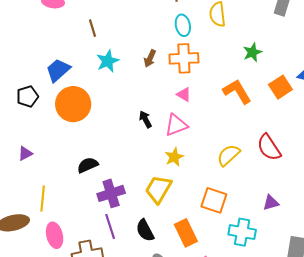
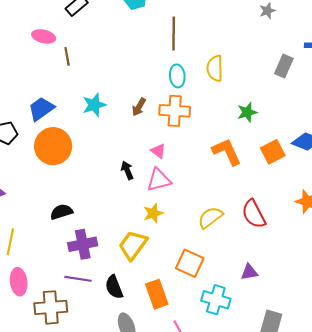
brown line: (93, 28) -> (67, 56), moved
pink triangle: (184, 94) -> (158, 151), moved
purple line: (110, 226) -> (78, 279), turned -70

